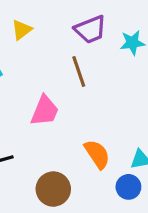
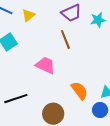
pink trapezoid: (45, 111) -> (45, 65), turned -85

